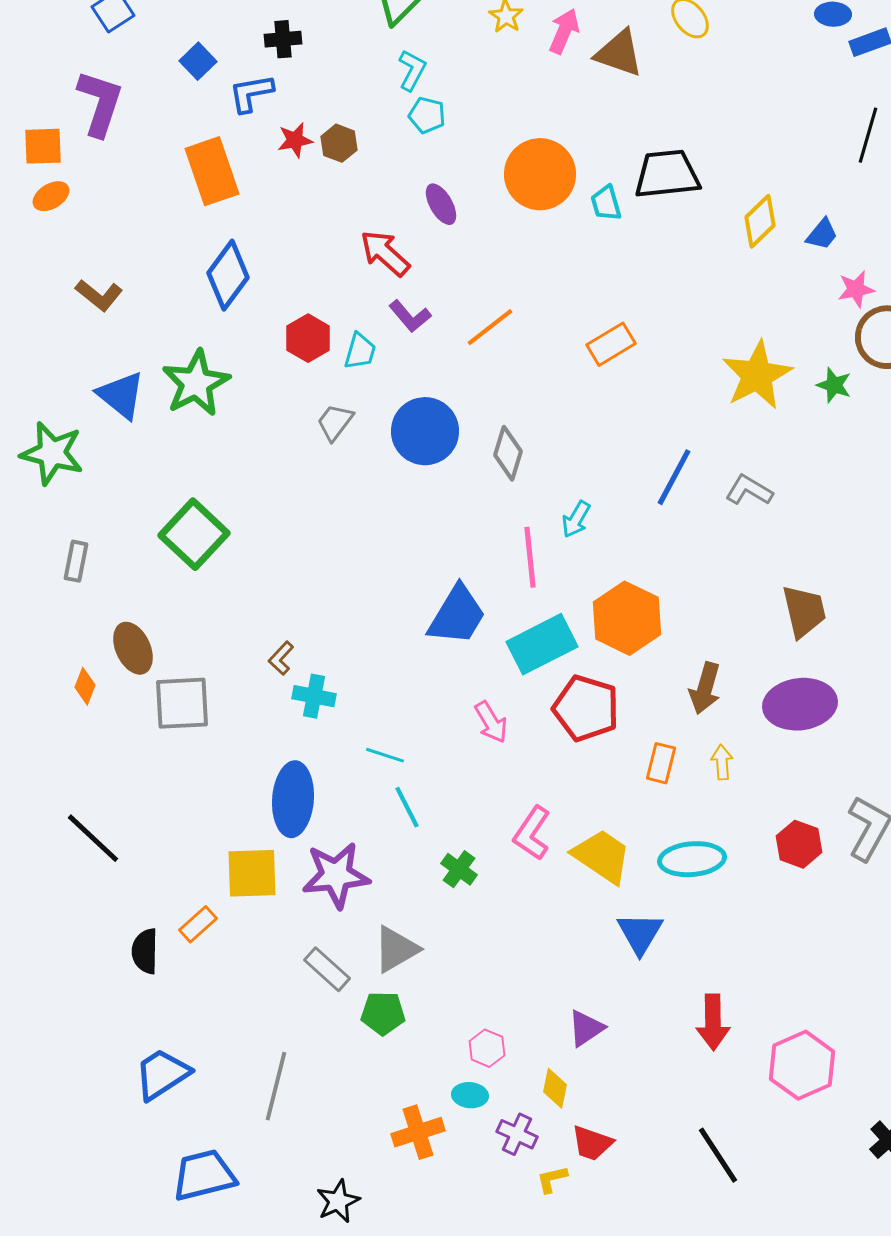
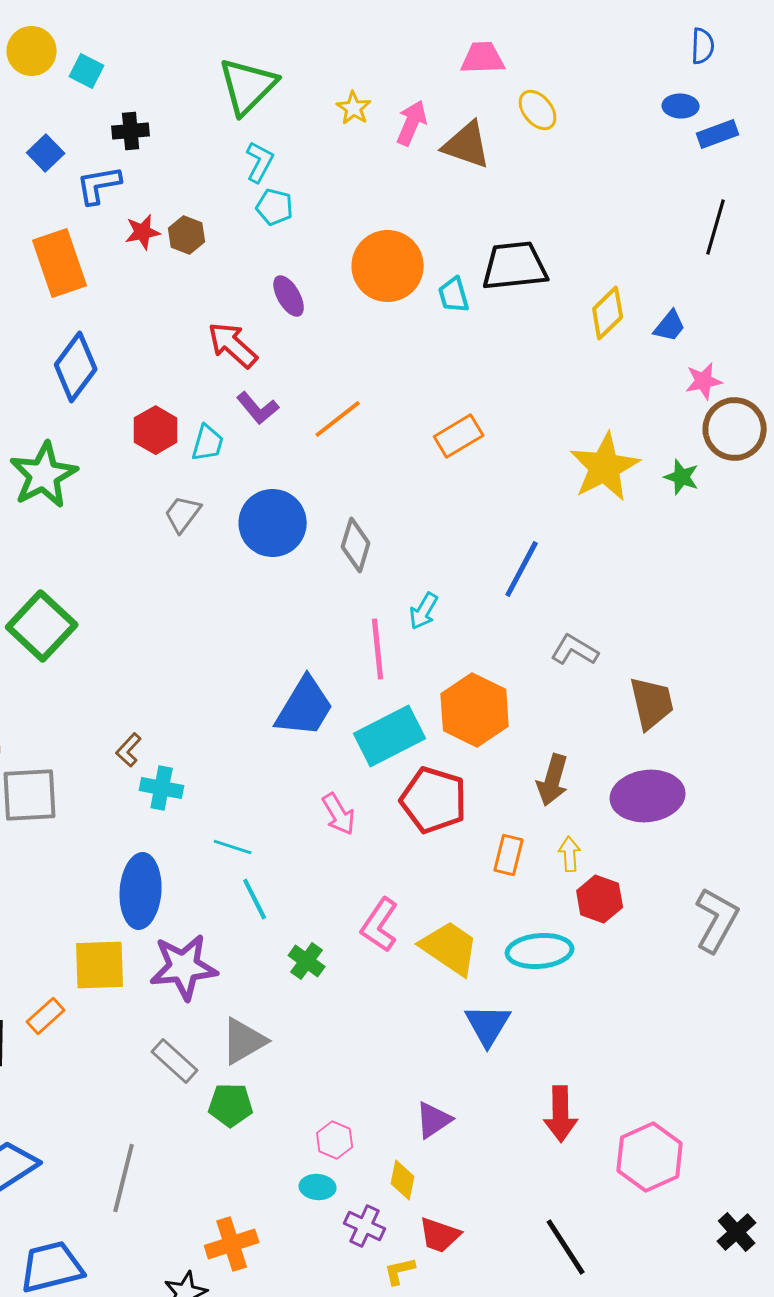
gray L-shape: (749, 490) -> (575, 650), moved
red hexagon: (799, 844) -> (600, 899), moved
orange cross: (418, 1132) -> (232, 1244), moved

